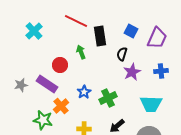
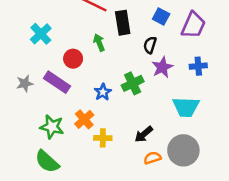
cyan cross: (34, 31) -> (41, 34), moved
green cross: (108, 98) -> (133, 83), moved
orange cross: (61, 106) -> (84, 119), moved

